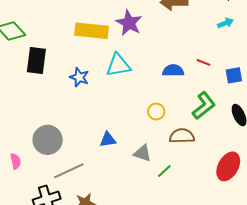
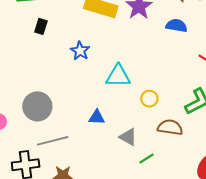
black rectangle: (36, 61) -> (41, 26), size x0.6
cyan triangle: (118, 65) -> (118, 76), moved
blue semicircle: (173, 71) -> (176, 26), moved

